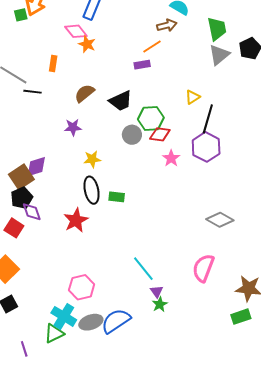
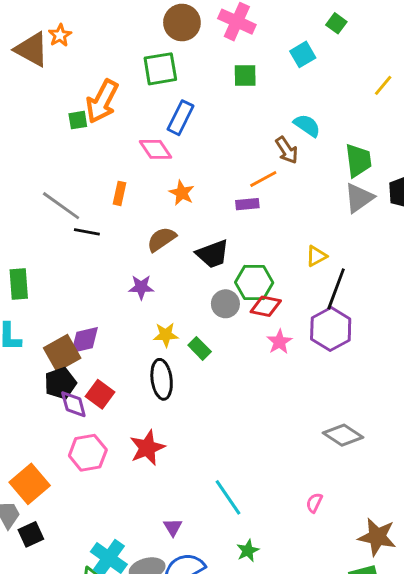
brown arrow: (167, 25) -> (287, 150), turned 66
orange star: (87, 44) -> (182, 193), moved
green rectangle: (117, 197) -> (200, 348), moved, turned 35
red star: (76, 220) -> (147, 448), moved
red square: (14, 228) -> (100, 394), moved
pink semicircle: (203, 268) -> (314, 503), size x0.5
pink hexagon: (82, 287) -> (88, 453), moved
purple triangle: (157, 291) -> (173, 527), moved

